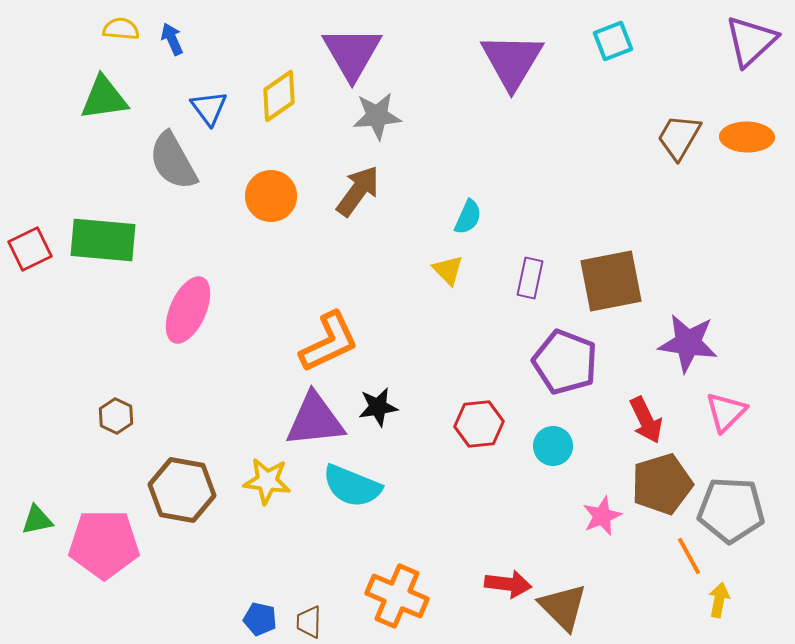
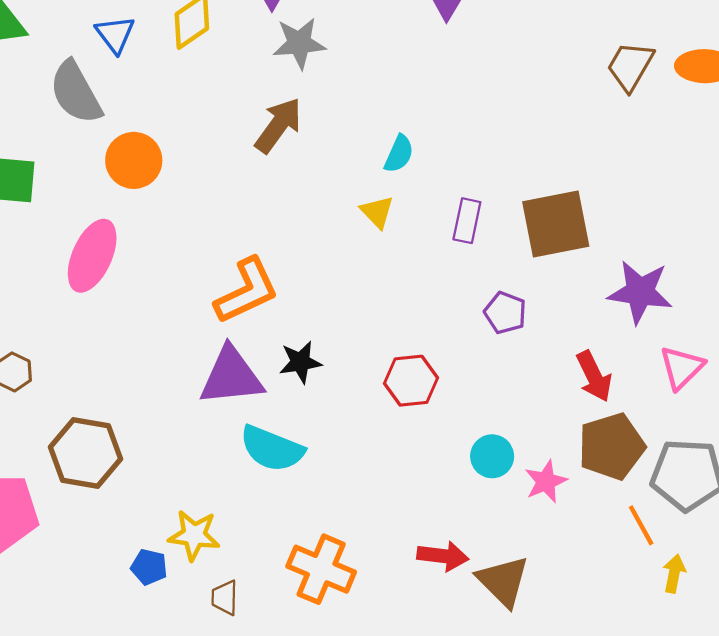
orange circle: (271, 196) -> (134, 160), moved
purple pentagon: (565, 362) -> (505, 313), size x0.6
cyan circle: (553, 446) -> (492, 456), moved
yellow star: (267, 481) -> (194, 535), moved
blue pentagon: (260, 619) -> (149, 567), moved

